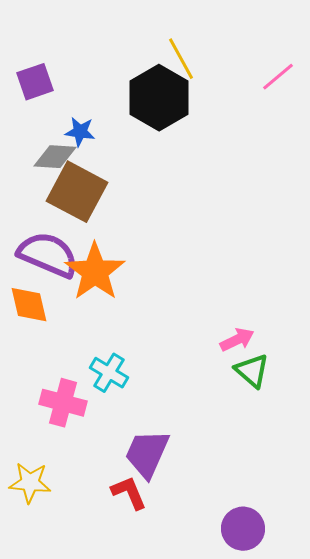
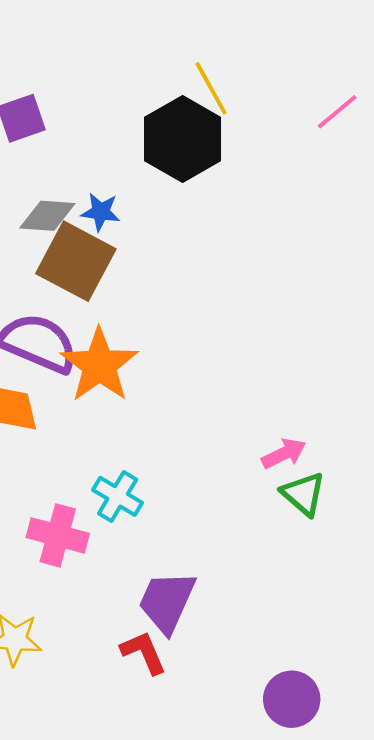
blue star: (80, 132) -> (101, 212), moved

